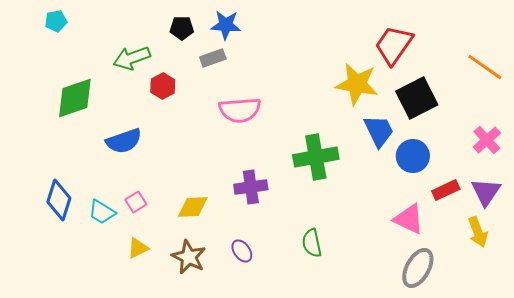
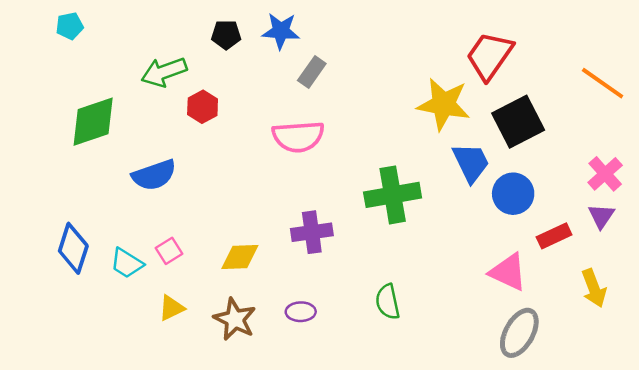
gray rectangle: (213, 58) -> (312, 72), moved, turned -35
purple triangle: (486, 192) -> (601, 216), moved, size x0.7
purple ellipse: (242, 251) -> (301, 312), turned -55

